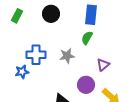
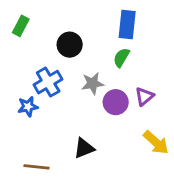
black circle: (51, 14) -> (70, 45), moved
blue cross: (36, 55) -> (48, 82), turned -30
purple circle: (86, 85) -> (116, 102), moved

